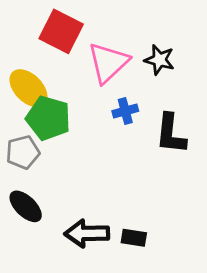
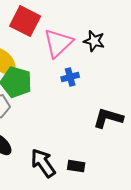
black L-shape: (171, 134) -> (108, 118), moved, turned 100
black arrow: (87, 233) -> (43, 163), turned 56

